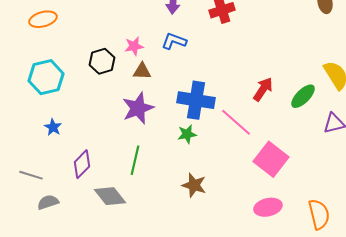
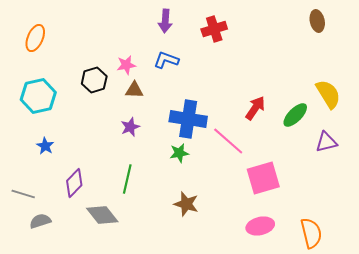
orange ellipse: (43, 19) -> (35, 38), turned -52
purple star: (138, 108) -> (130, 127), size x0.6
pink square: (271, 159) -> (263, 178), turned 36

